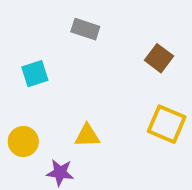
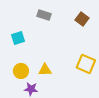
brown square: (159, 58) -> (82, 19), moved
yellow circle: (23, 141) -> (21, 71), moved

